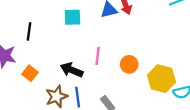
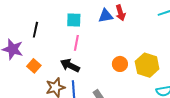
pink line: (98, 56) -> (76, 43), moved
yellow hexagon: (161, 79) -> (147, 65), moved

